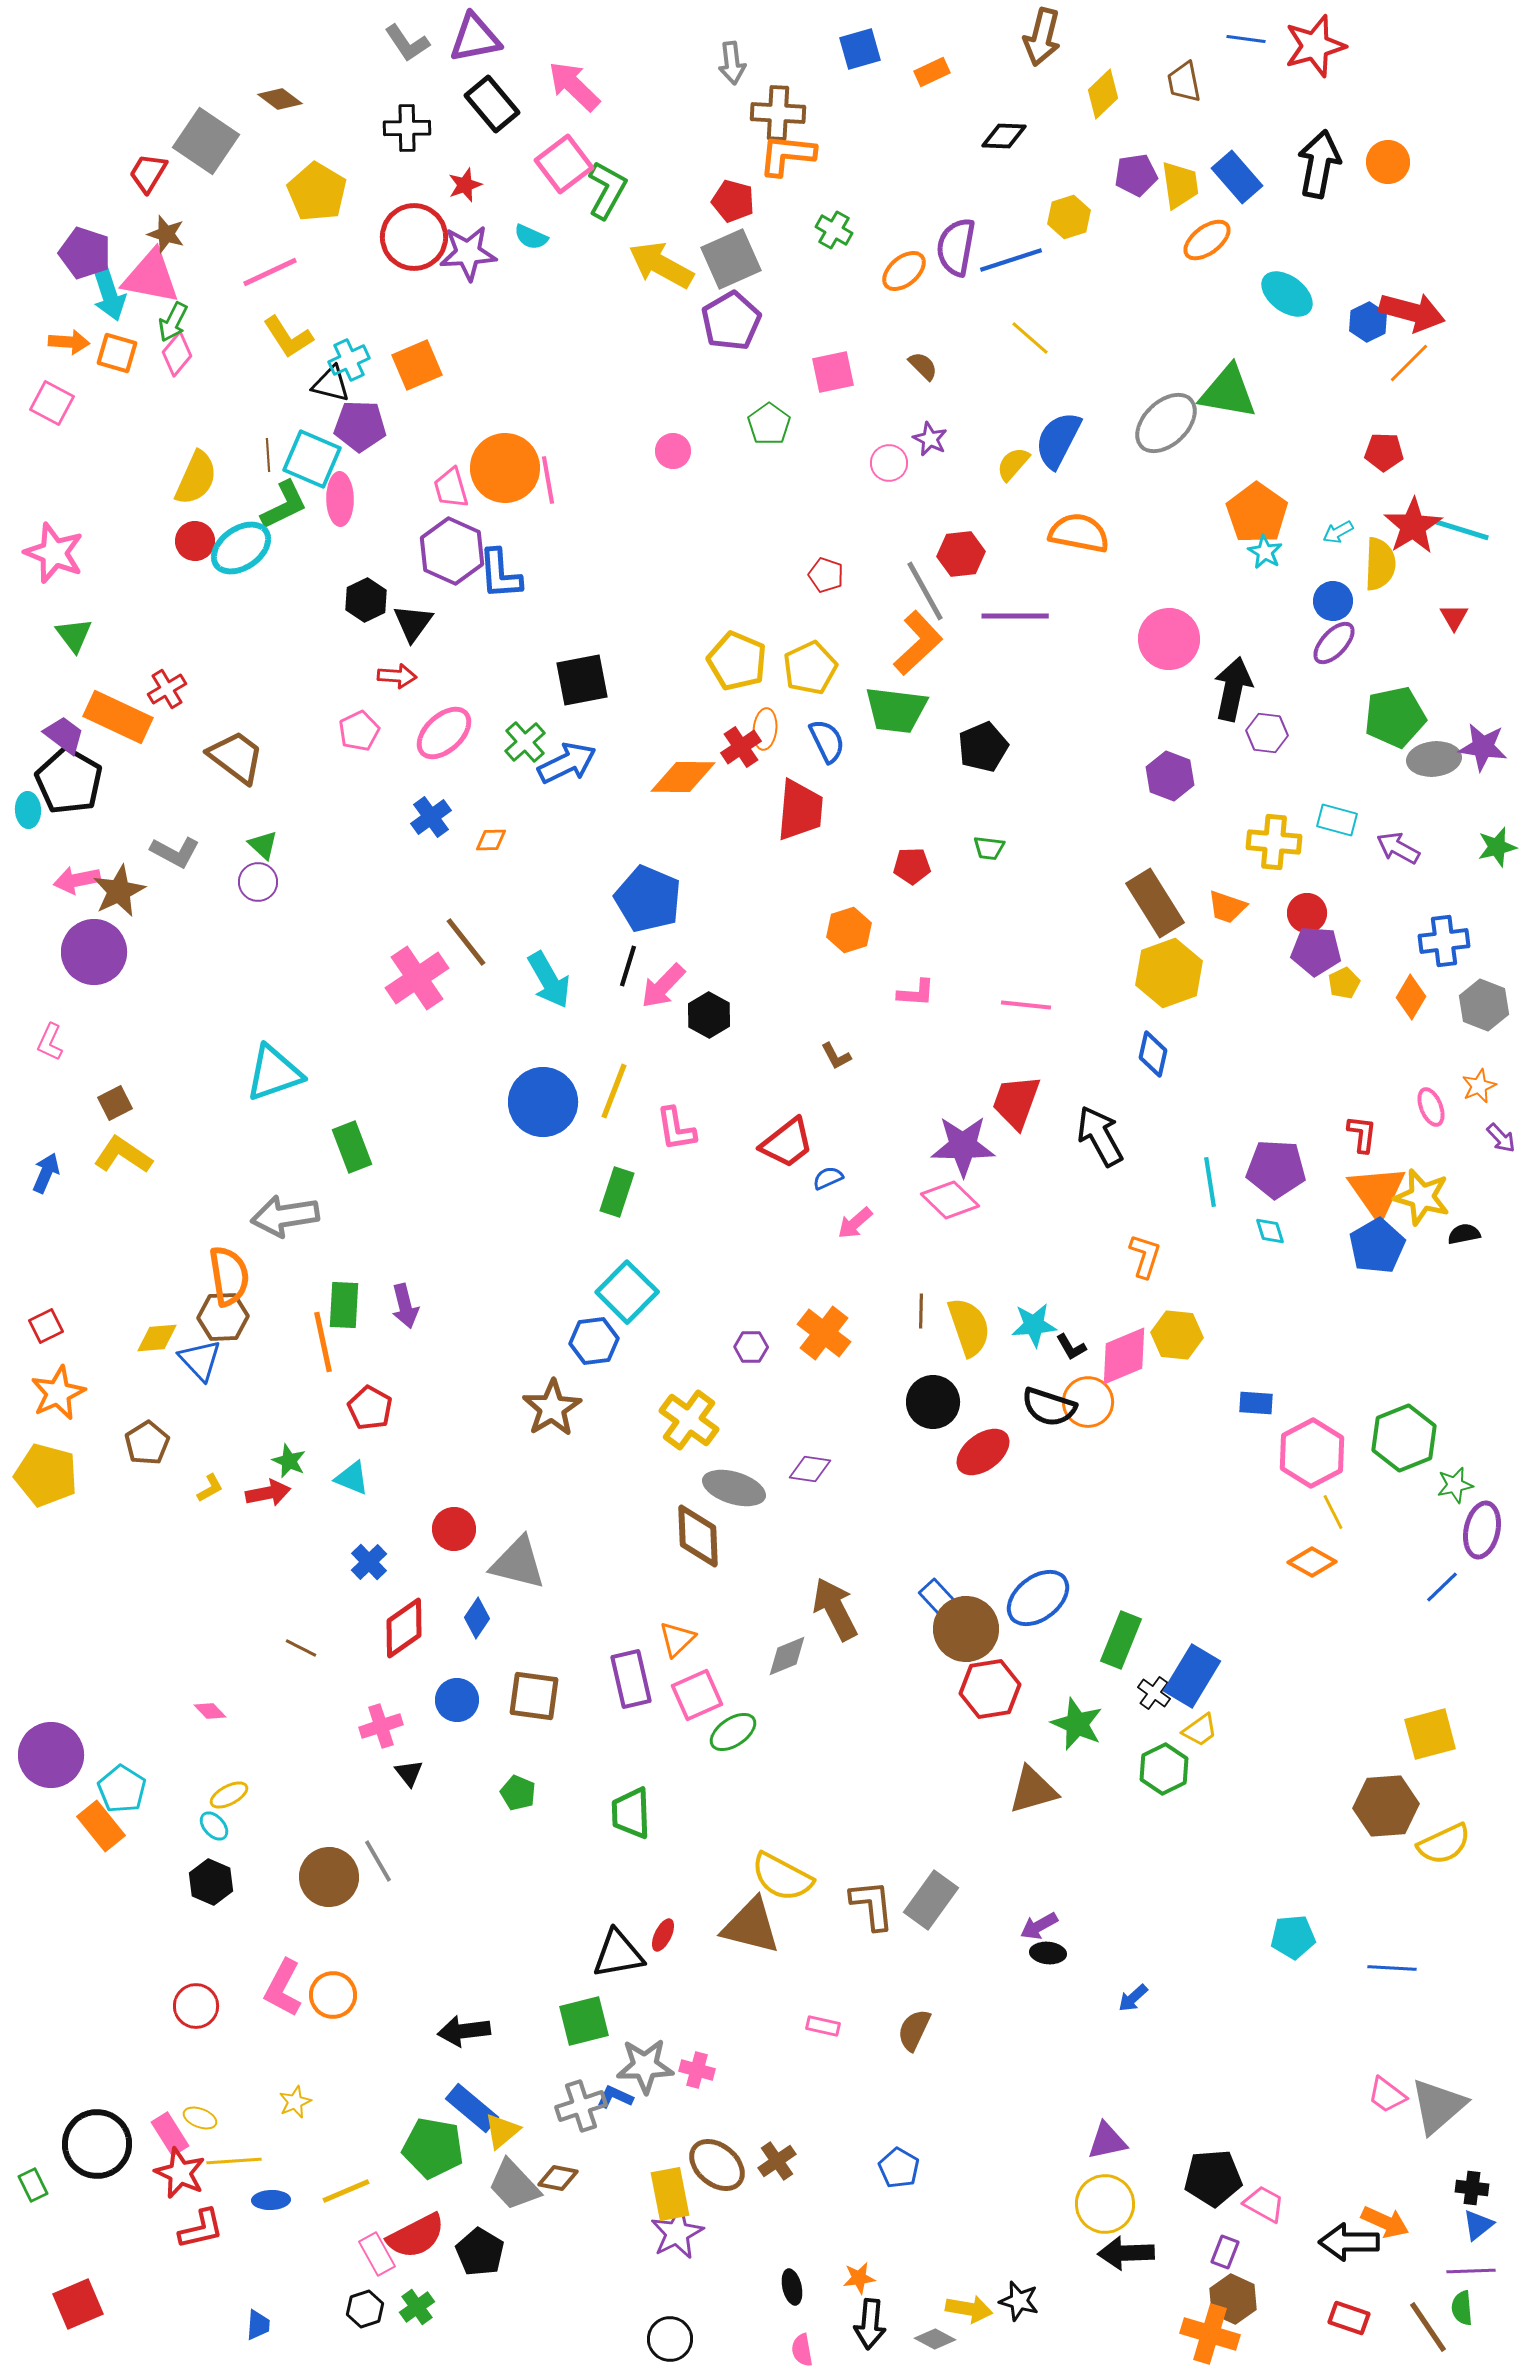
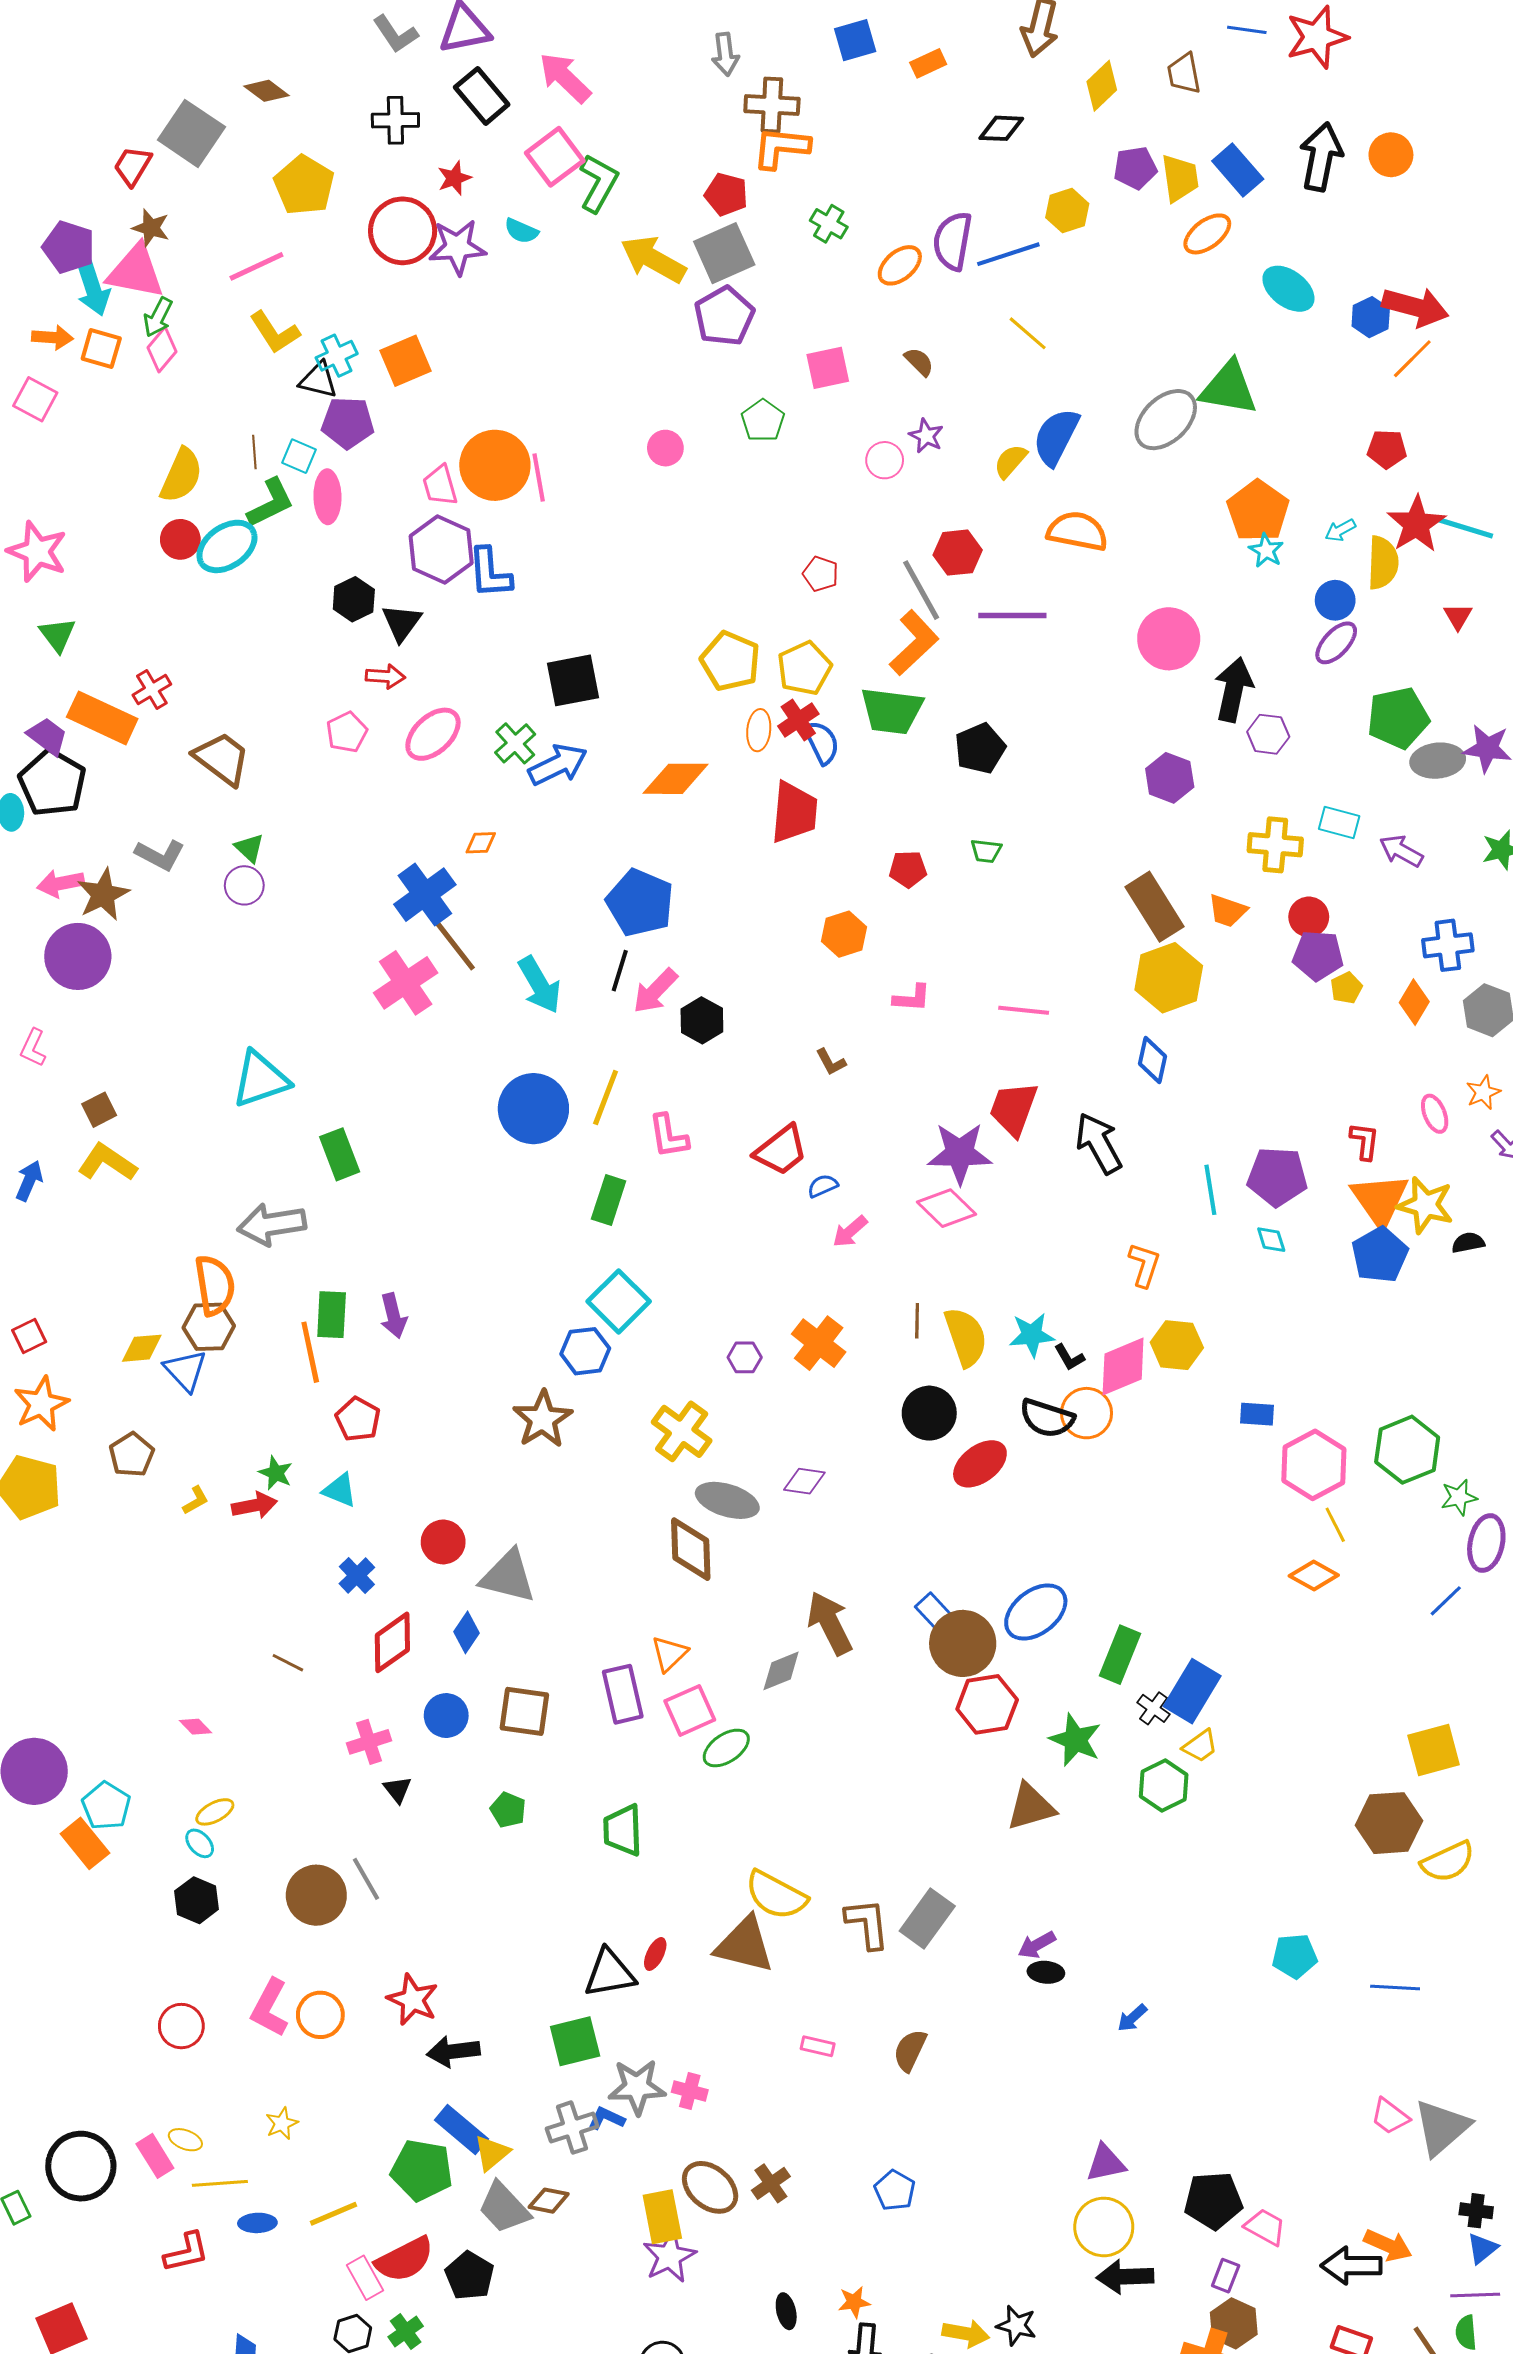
cyan square: (312, 459) -> (299, 456), size x0.6
red cross: (741, 747) -> (798, 720), moved
blue cross: (431, 817) -> (425, 895), moved, size x1.5
red star: (180, 2173) -> (413, 2000), moved

